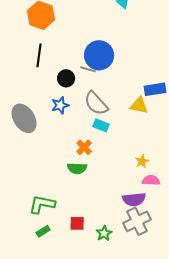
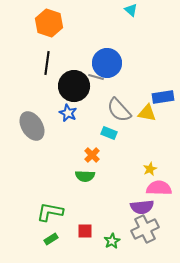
black circle: (66, 78) -> (74, 86), size x1.8
gray semicircle: (96, 103) -> (119, 110), moved
blue star: (60, 105) -> (68, 113), turned -30
pink semicircle: (151, 180) -> (159, 188), size x1.4

